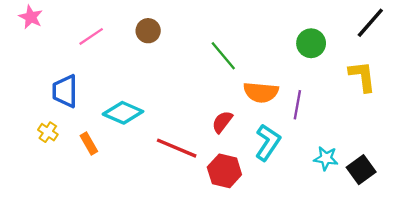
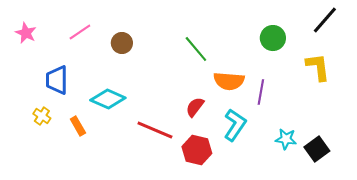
pink star: (31, 17) -> (26, 33), moved
brown circle: (148, 31) -> (122, 43), moved

